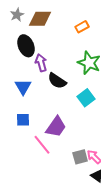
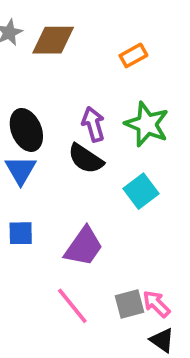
black ellipse: (26, 46) -> (26, 130), moved
purple arrow: (41, 63) -> (93, 124), moved
pink line: (42, 145) -> (72, 306), moved

